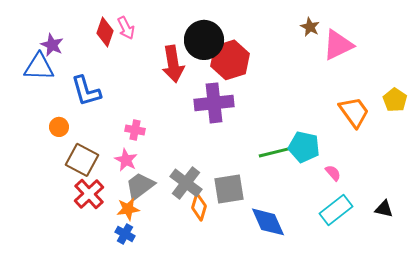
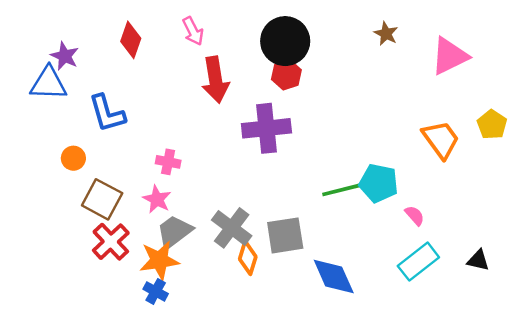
pink arrow: (126, 28) -> (193, 31), moved
black circle: (204, 40) -> (285, 41), moved
pink triangle: (338, 45) -> (450, 56), moved
red hexagon: (230, 60) -> (286, 75), size x0.6
orange star: (128, 209) -> (159, 260), size x1.4

